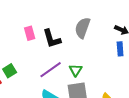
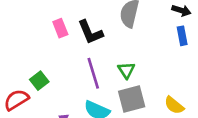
purple line: (51, 70) -> (93, 73), turned -65

